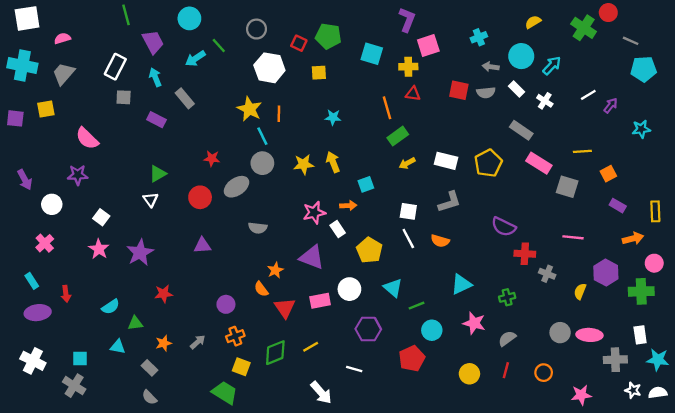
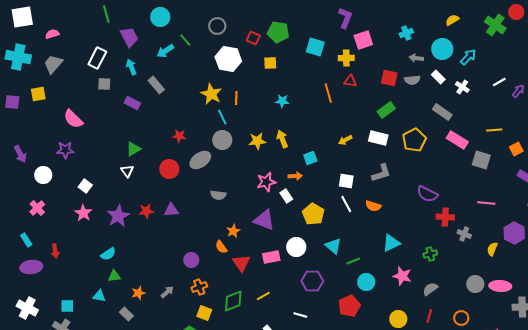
green rectangle: (398, 136) -> (386, 110), moved
red star: (164, 294) -> (146, 211), moved
cyan semicircle: (111, 307) -> (108, 254), moved

